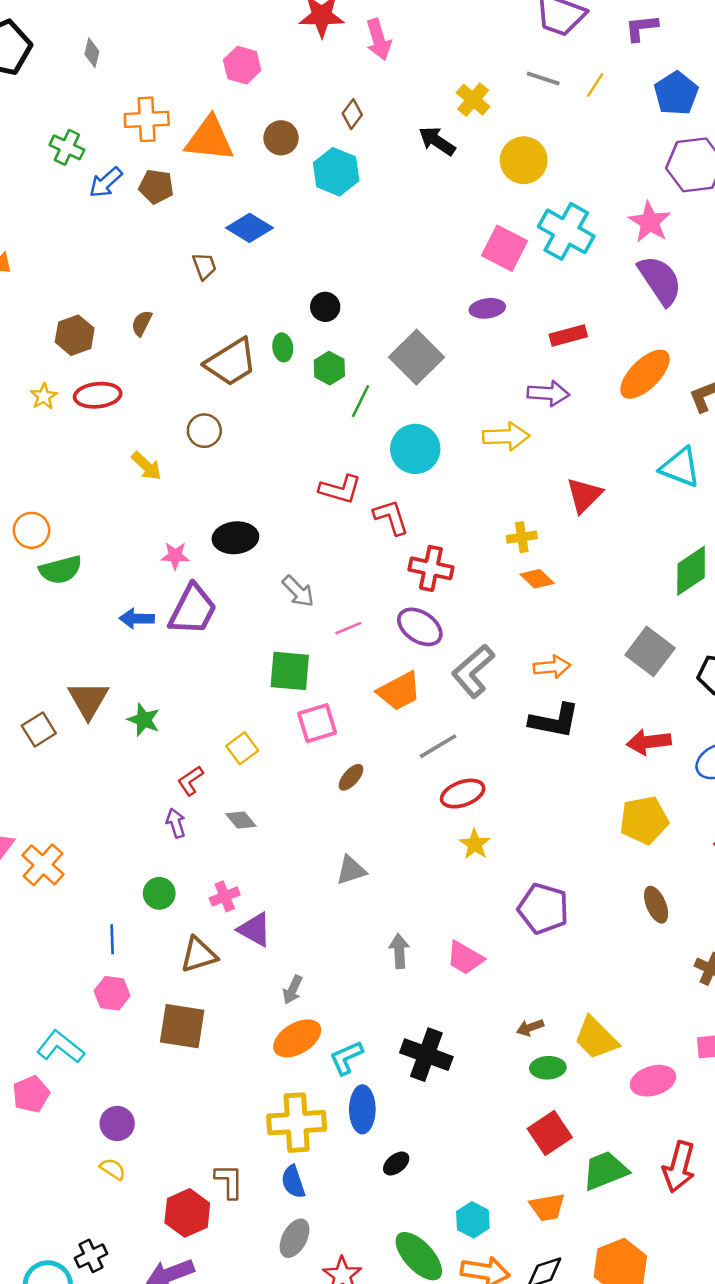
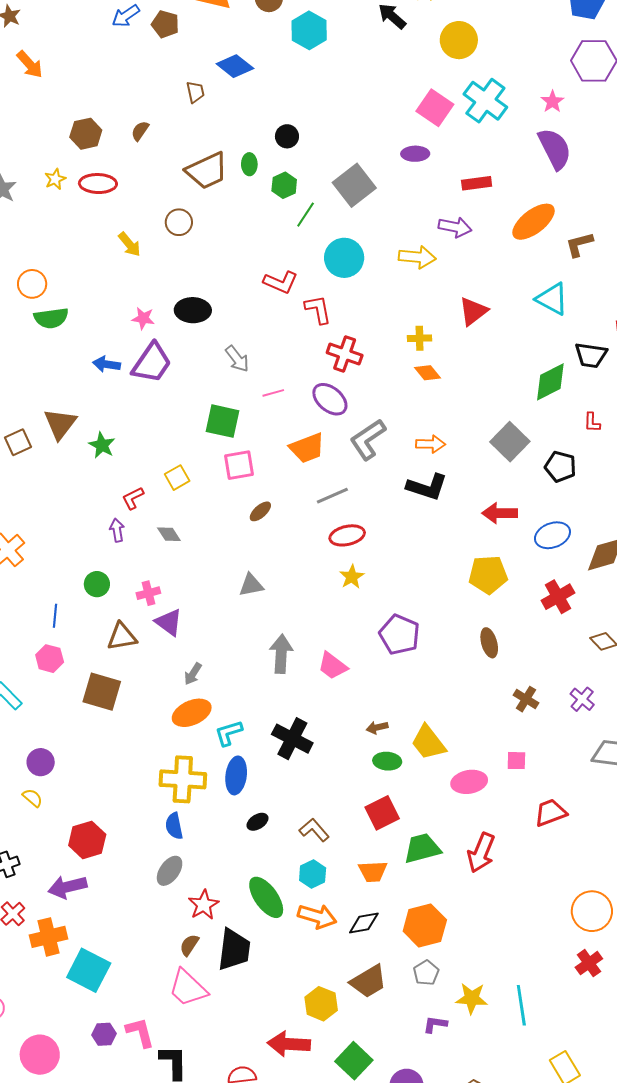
pink star: (650, 222) -> (552, 102), size x0.7
gray arrow: (399, 951) -> (281, 654), size x1.4
brown L-shape: (229, 1181) -> (314, 830), moved, turned -48

